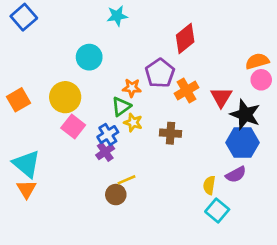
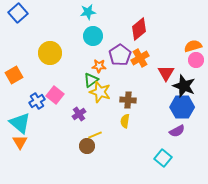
cyan circle: (89, 57) -> (93, 36), moved
orange cross: (187, 90) -> (140, 58), moved
yellow circle: (65, 97) -> (50, 53), moved
yellow star: (133, 122) -> (100, 92), size x1.5
blue cross: (108, 135) -> (37, 101), moved
yellow semicircle: (209, 185) -> (125, 121), moved

